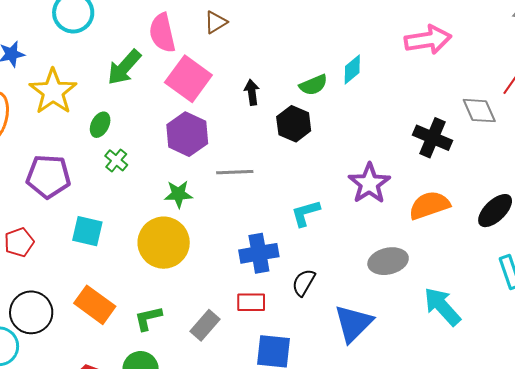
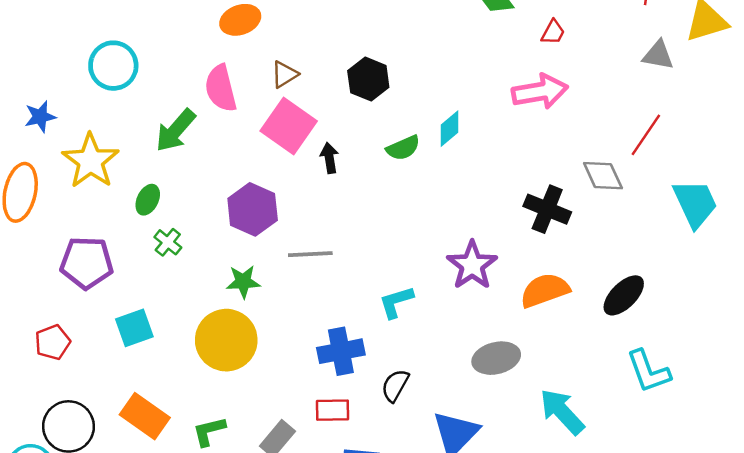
pink square: (188, 79) -> (289, 126), moved
black hexagon: (294, 124) -> (368, 79), moved
cyan square: (87, 231) -> (134, 328), turned -32

